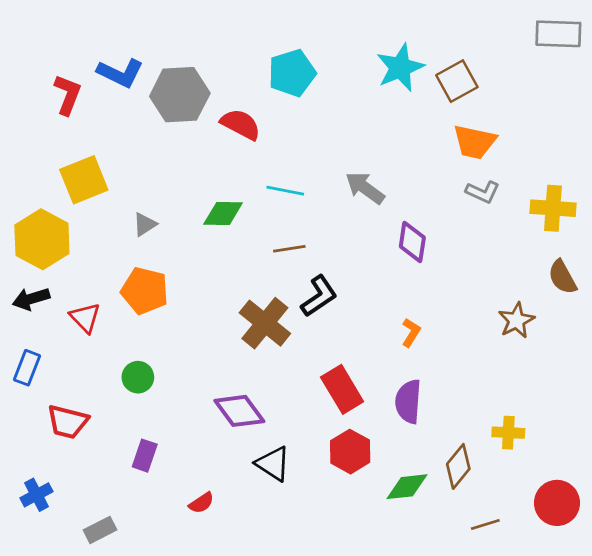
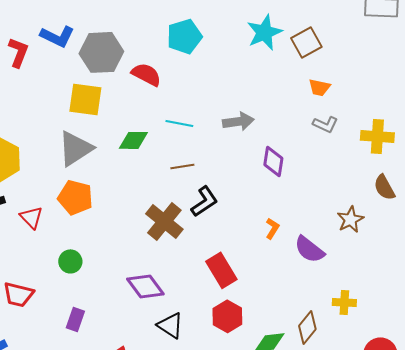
orange trapezoid: (475, 142) -> (319, 87), size x0.7
yellow square: (84, 180) -> (85, 99), moved, turned 30
gray arrow: (365, 188) -> (238, 121), turned 136
gray triangle: (145, 224) -> (75, 148), size x2.0
purple semicircle: (408, 402) -> (309, 249), moved, turned -56

